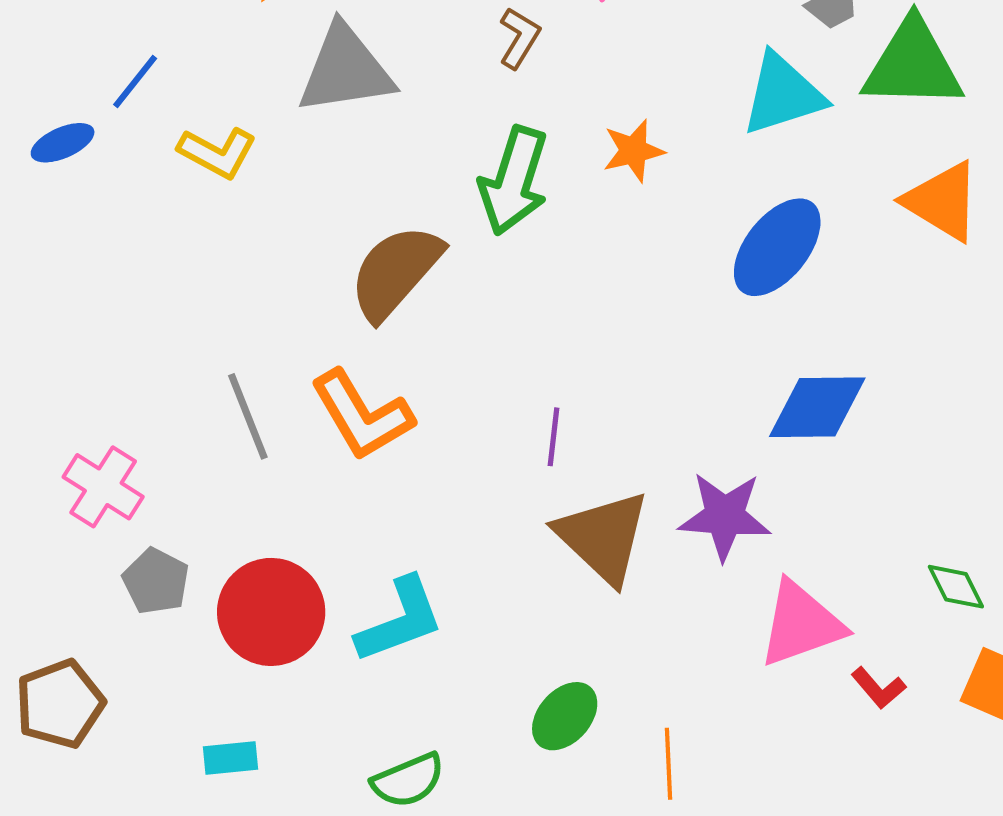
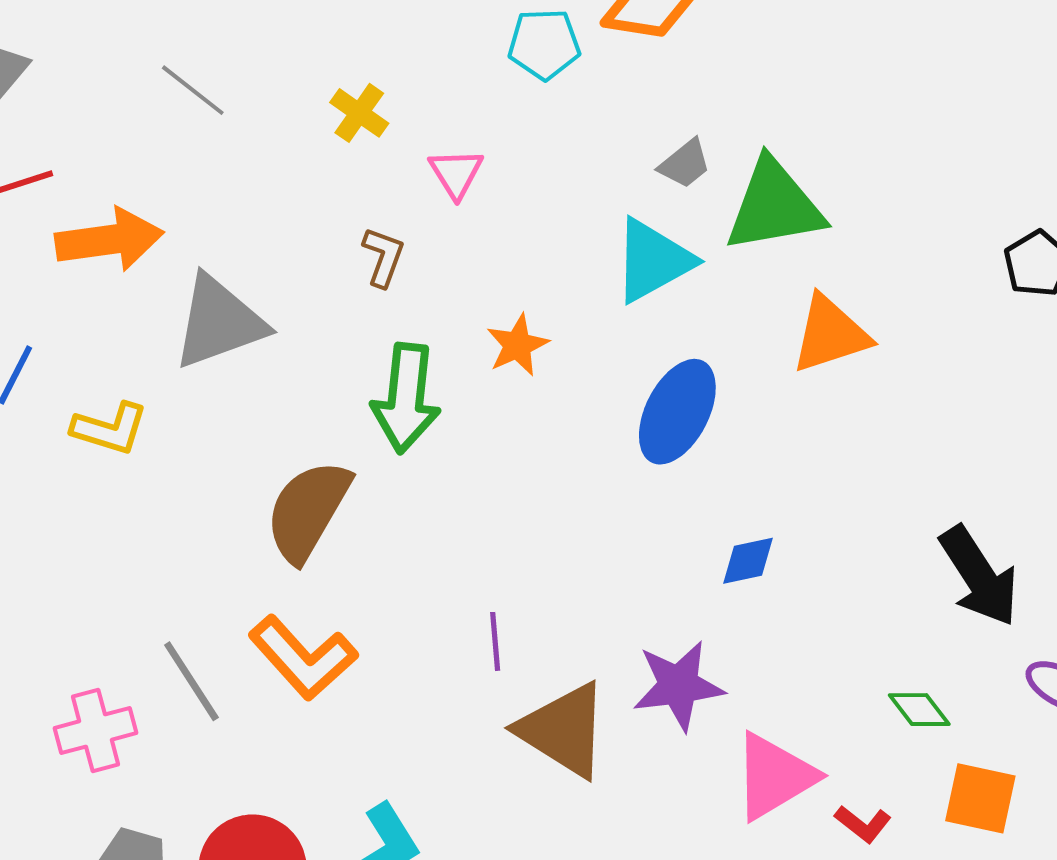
orange triangle: (942, 201) -> (830, 334), turned -38
blue diamond: (817, 407) -> (748, 561), size x0.6
pink cross: (103, 487) -> (95, 730), moved, turned -36

